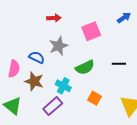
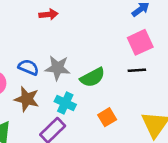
pink square: (91, 31) -> (140, 42), moved
gray star: (58, 46) -> (58, 68), moved, turned 30
orange square: (95, 98) -> (107, 117), turned 32

